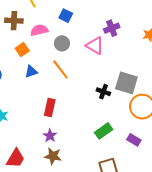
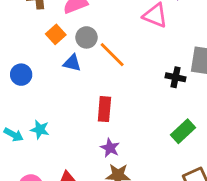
gray circle: (62, 43) -> (86, 37), moved
blue triangle: (31, 72) -> (72, 63), turned 40

